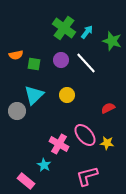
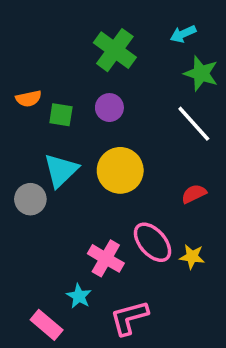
cyan arrow: (87, 32) -> (183, 34), moved, turned -152
white line: (86, 63) -> (194, 124), moved
yellow circle: (67, 95) -> (120, 170), size x1.6
pink L-shape: (87, 176) -> (129, 318), moved

